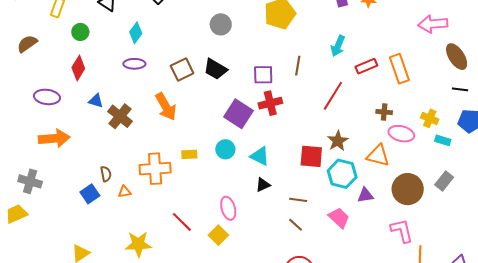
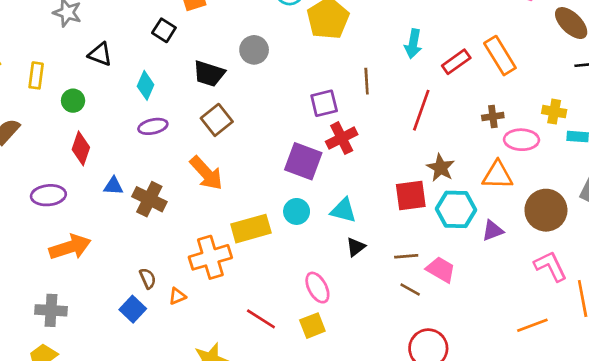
black trapezoid: (215, 69) -> (209, 74), moved
yellow rectangle: (189, 154) -> (251, 229), size x1.8
pink trapezoid: (339, 218) -> (441, 270), moved
yellow square: (218, 235) -> (312, 326), turned 36

